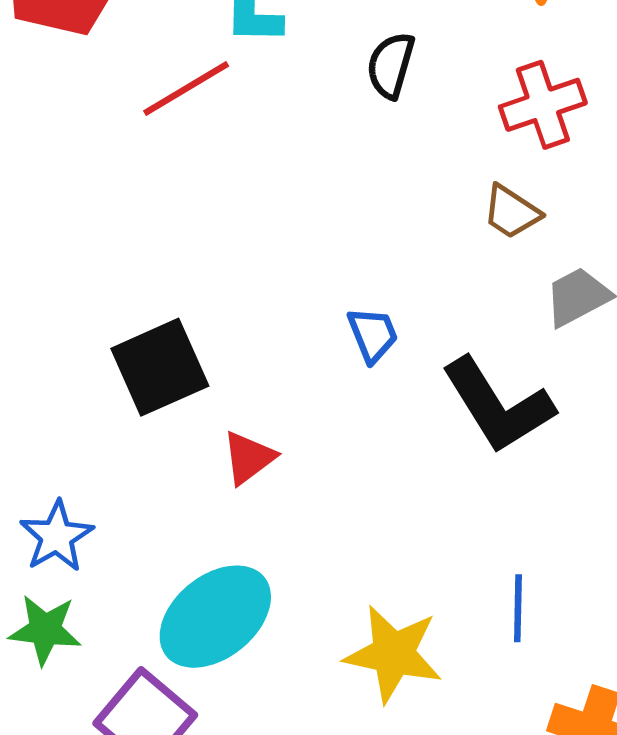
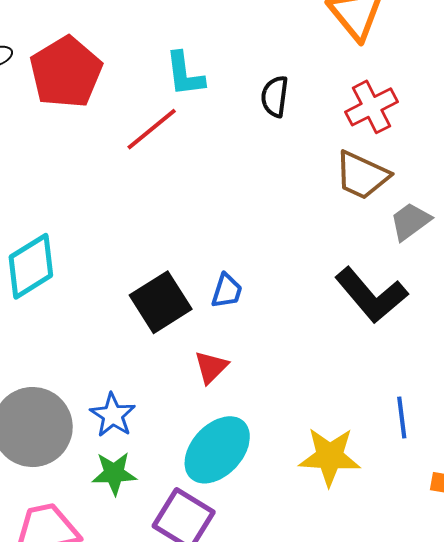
brown trapezoid: (511, 212) -> (362, 175), size x1.5
blue trapezoid: (373, 335) -> (227, 291), moved, turned 48
red triangle: (249, 458) -> (211, 367), moved

